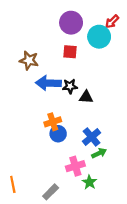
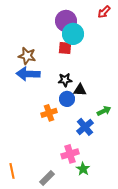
red arrow: (112, 22) -> (104, 12), moved
cyan circle: (99, 37) -> (73, 34), moved
blue arrow: (48, 83) -> (28, 74), moved
blue circle: (58, 134) -> (67, 99), moved
green arrow: (99, 153) -> (104, 111), moved

